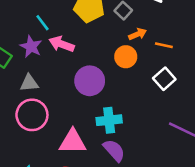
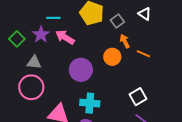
cyan line: (43, 23) -> (53, 18), turned -64
orange arrow: (138, 34) -> (125, 41), turned -104
white square: (164, 79) -> (138, 97), moved

